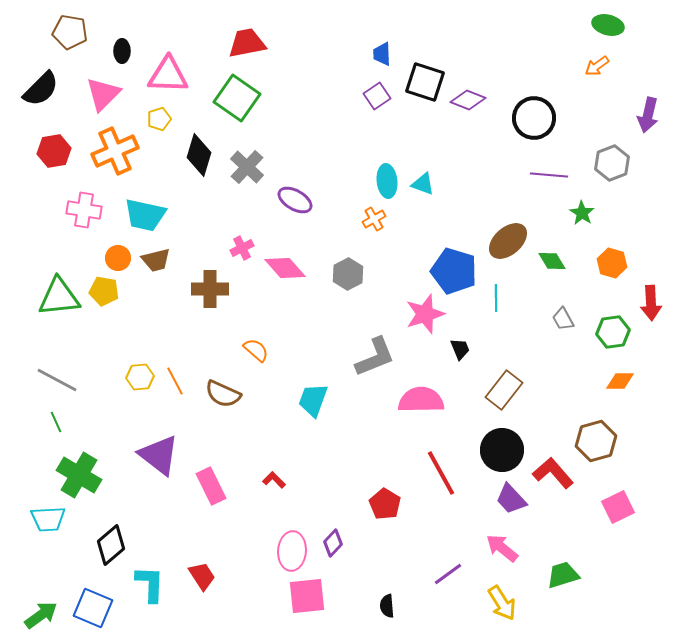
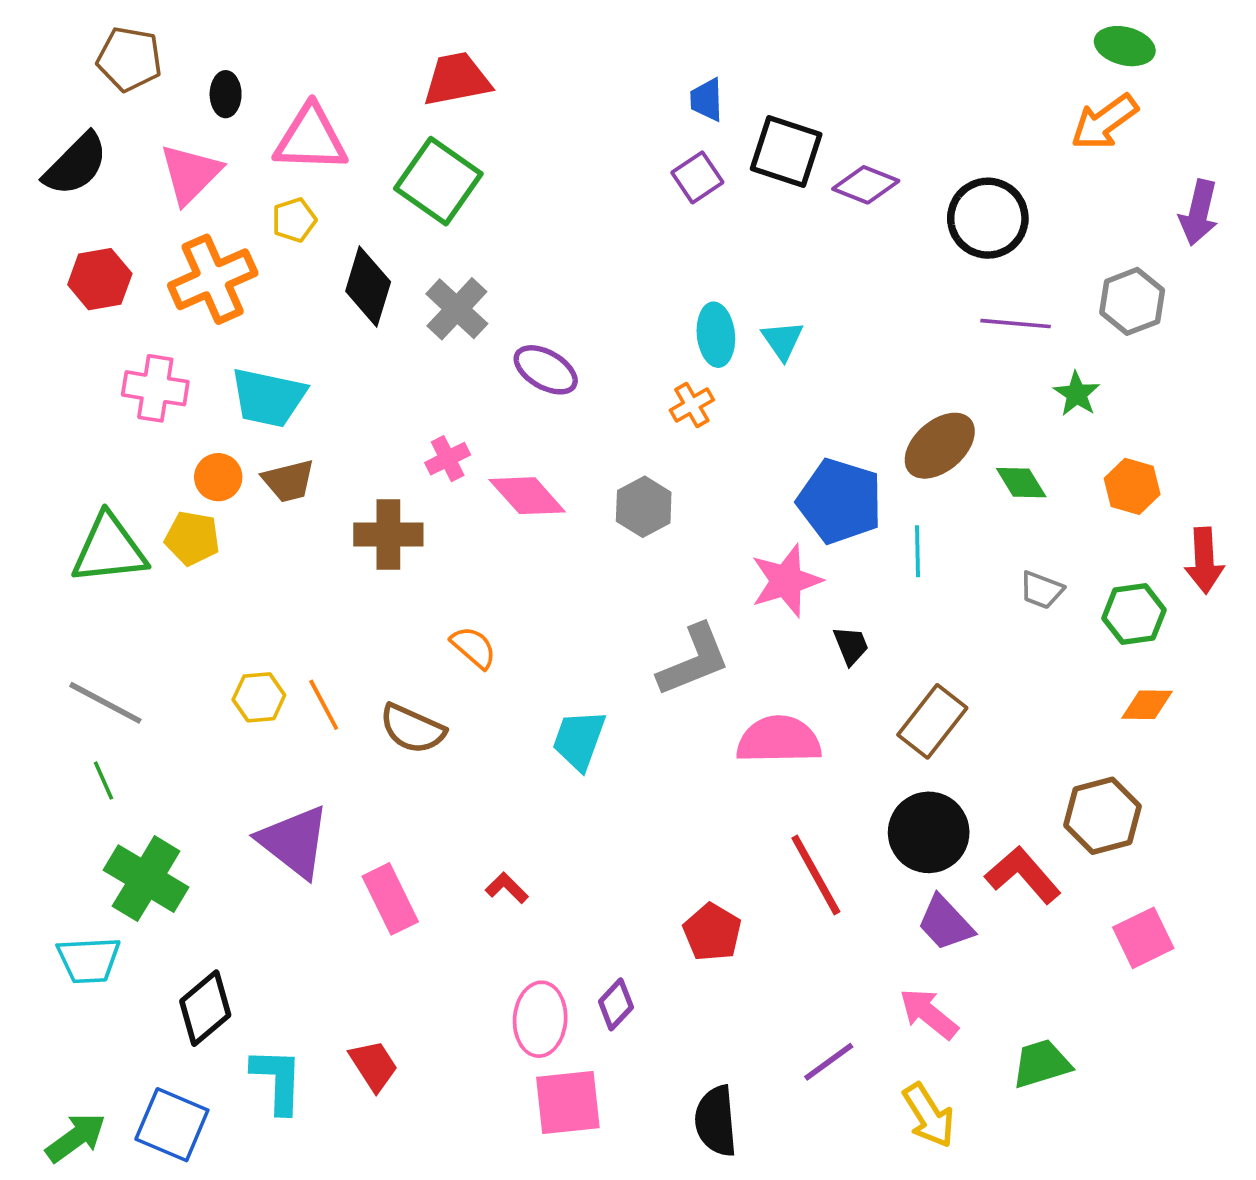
orange arrow: (597, 66) -> (1104, 122), size x1.5
cyan triangle: (423, 184) -> (782, 340), turned 35
gray trapezoid: (563, 319) -> (1041, 590), turned -40
black semicircle: (387, 606) -> (716, 1121), size x1.6

